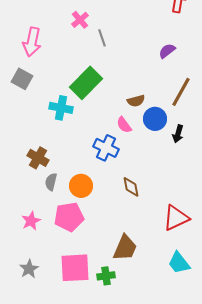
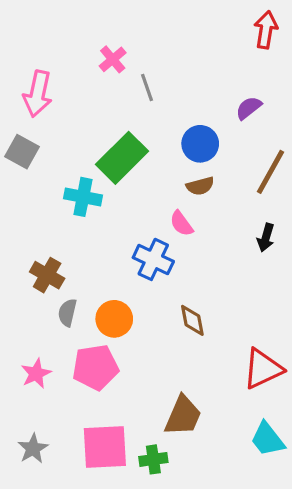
blue circle: (155, 119) -> (200, 144), moved

